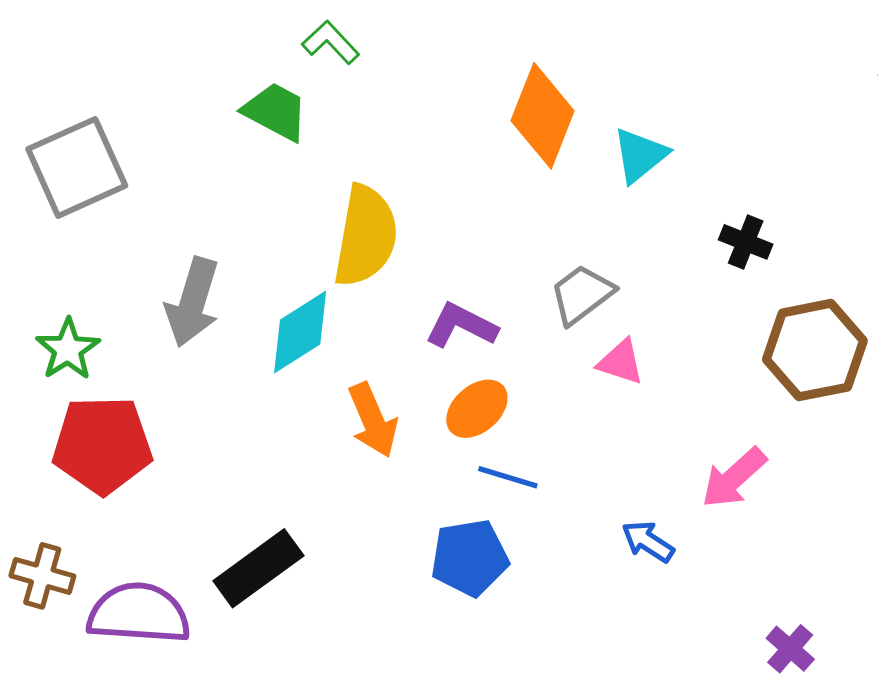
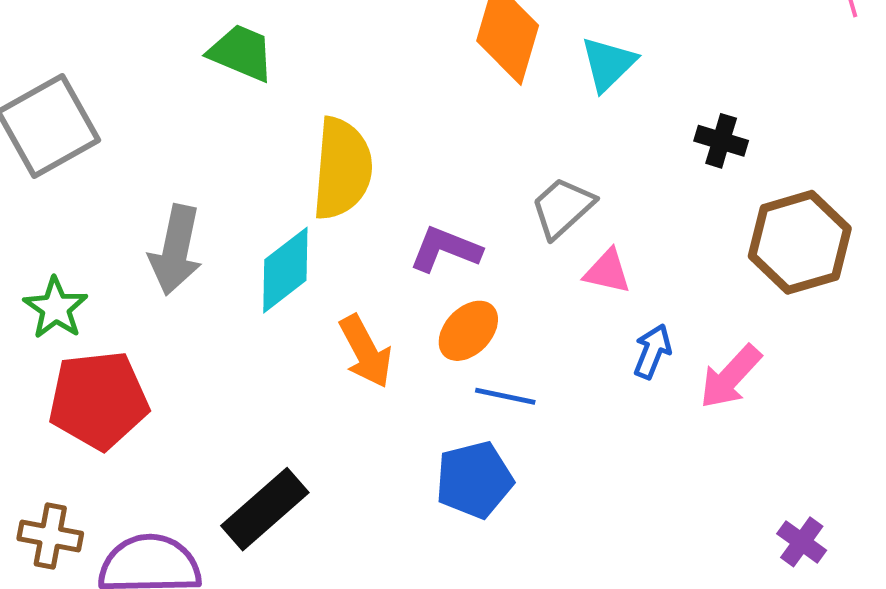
blue arrow: (648, 541) -> (652, 351), moved, turned 84

